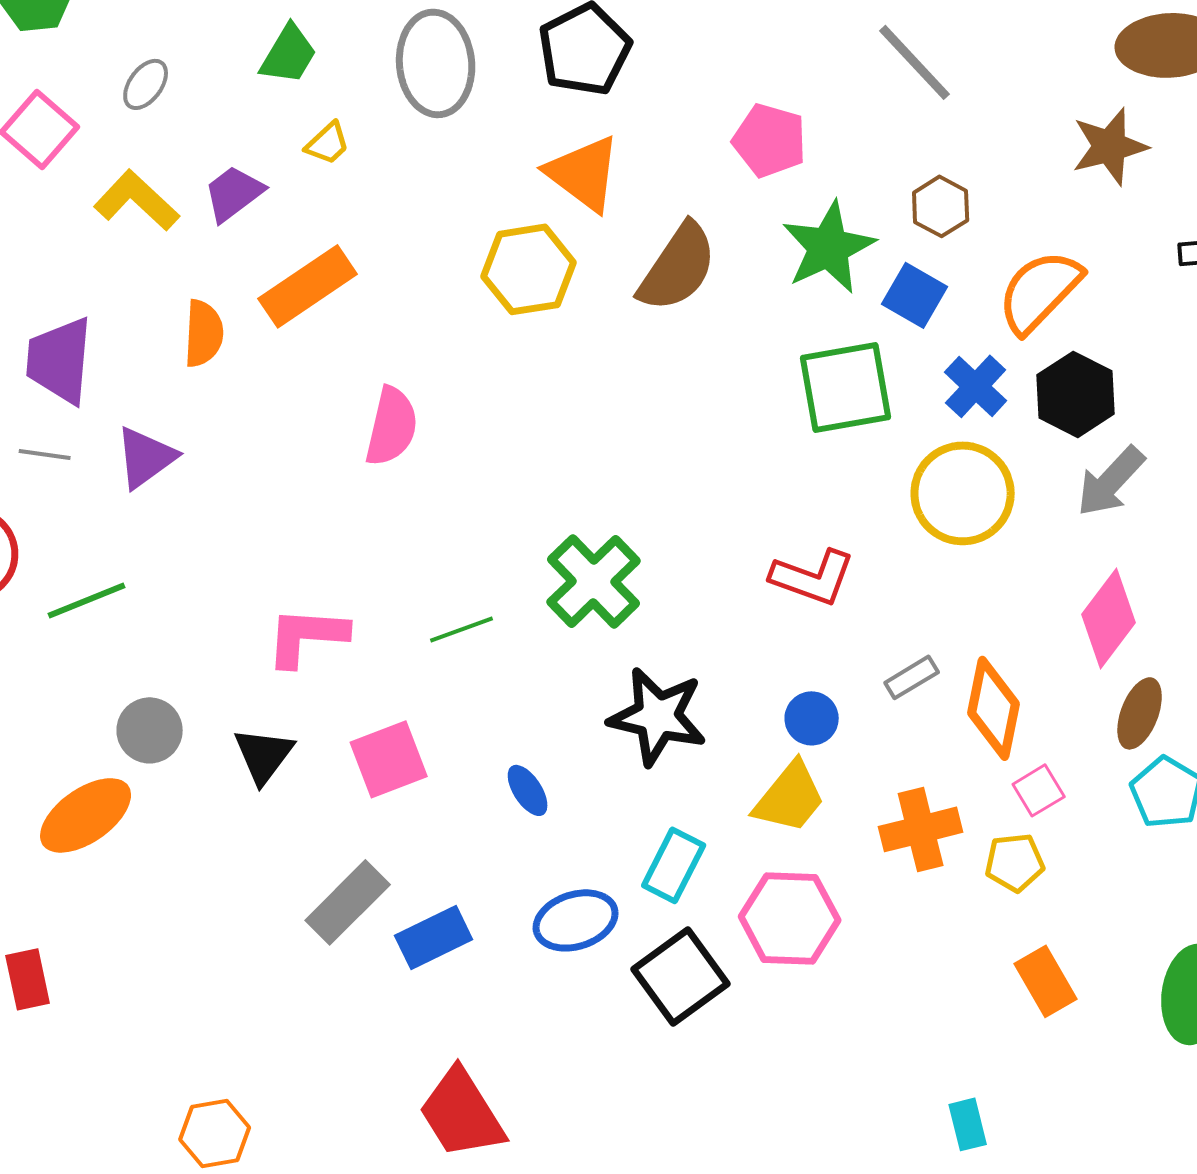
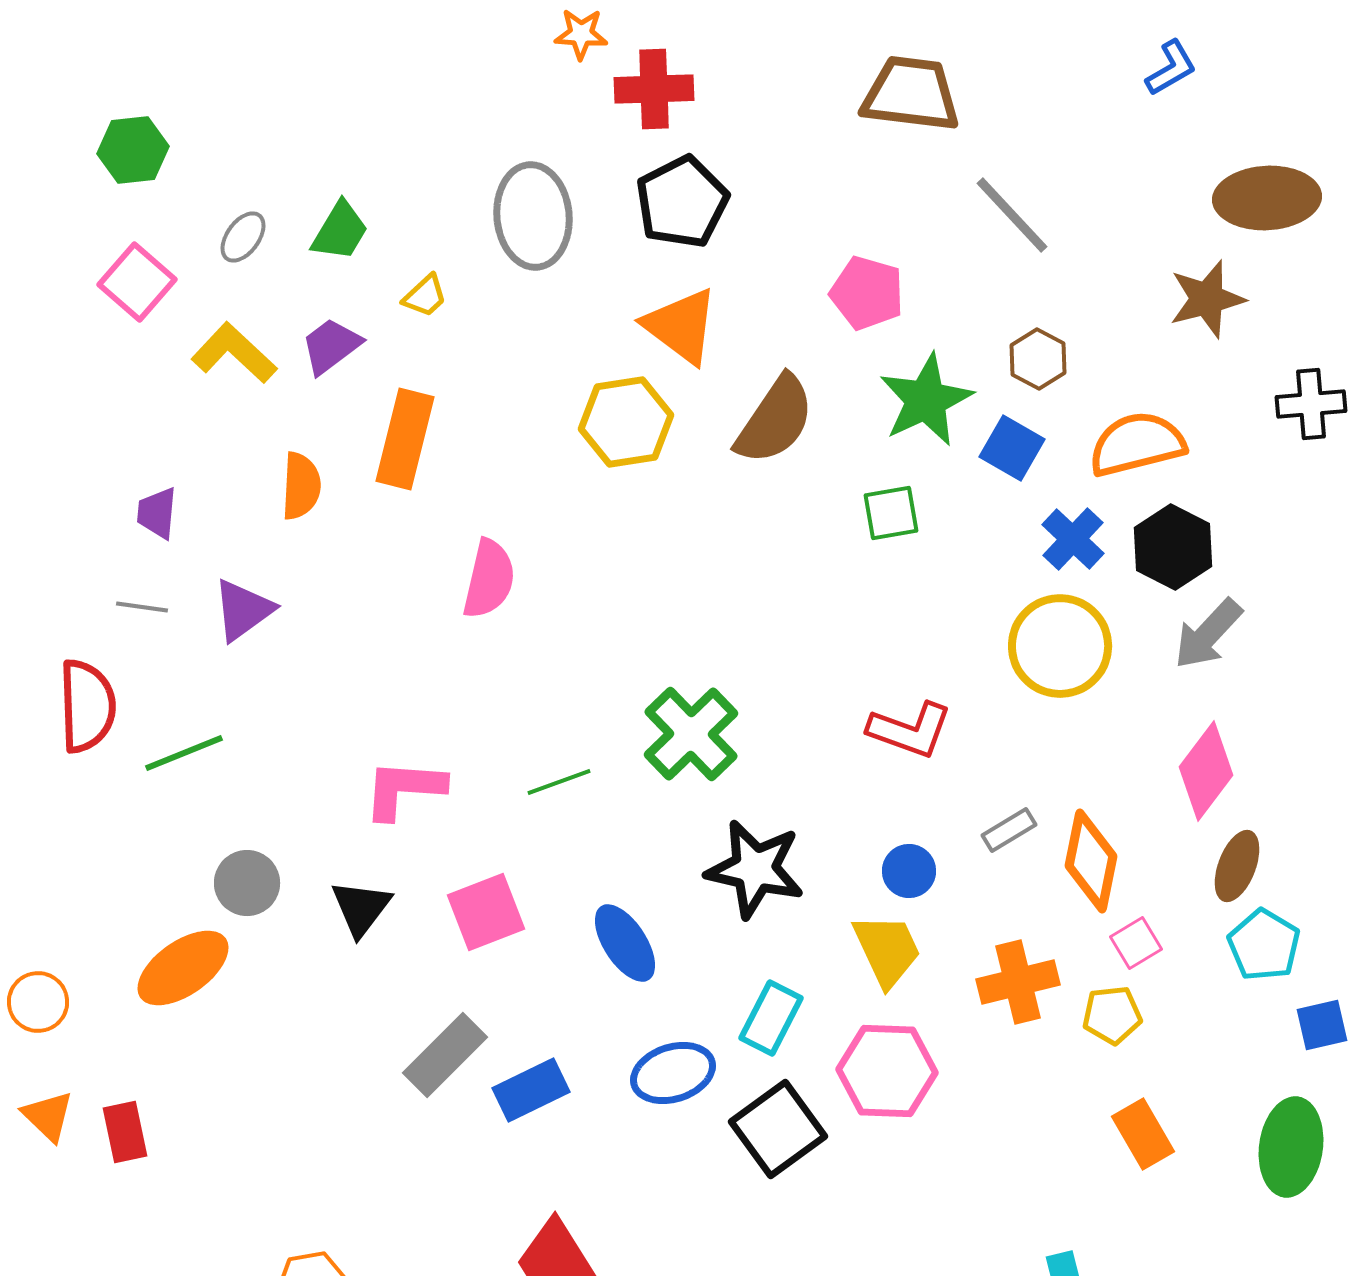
green trapezoid: (289, 54) -> (340, 231), moved
orange rectangle: (308, 286) -> (405, 439), turned -42
orange semicircle: (1040, 291) -> (1137, 444), turned 32
purple trapezoid: (60, 360) -> (157, 513), size x0.6
green square: (846, 387) -> (891, 513), moved, size x0.6
blue ellipse: (528, 790) -> (625, 943), size x1.5
yellow trapezoid: (790, 797) -> (887, 950), turned -64

